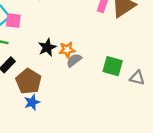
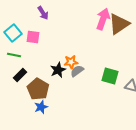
pink square: (13, 21) -> (33, 37), moved
black star: (47, 47) -> (58, 70), moved

